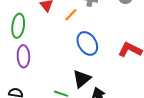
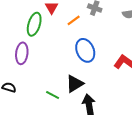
green ellipse: (18, 26) -> (34, 24), moved

